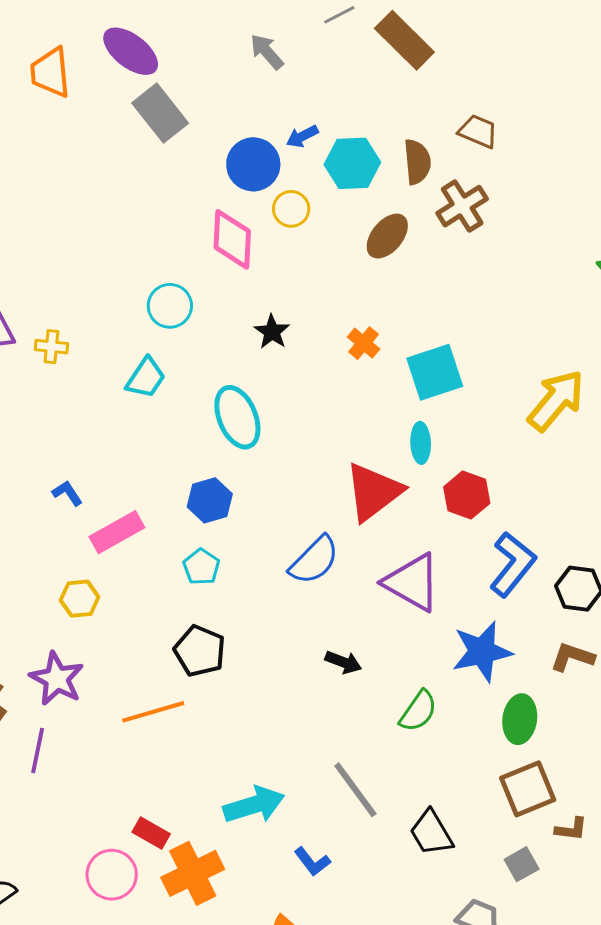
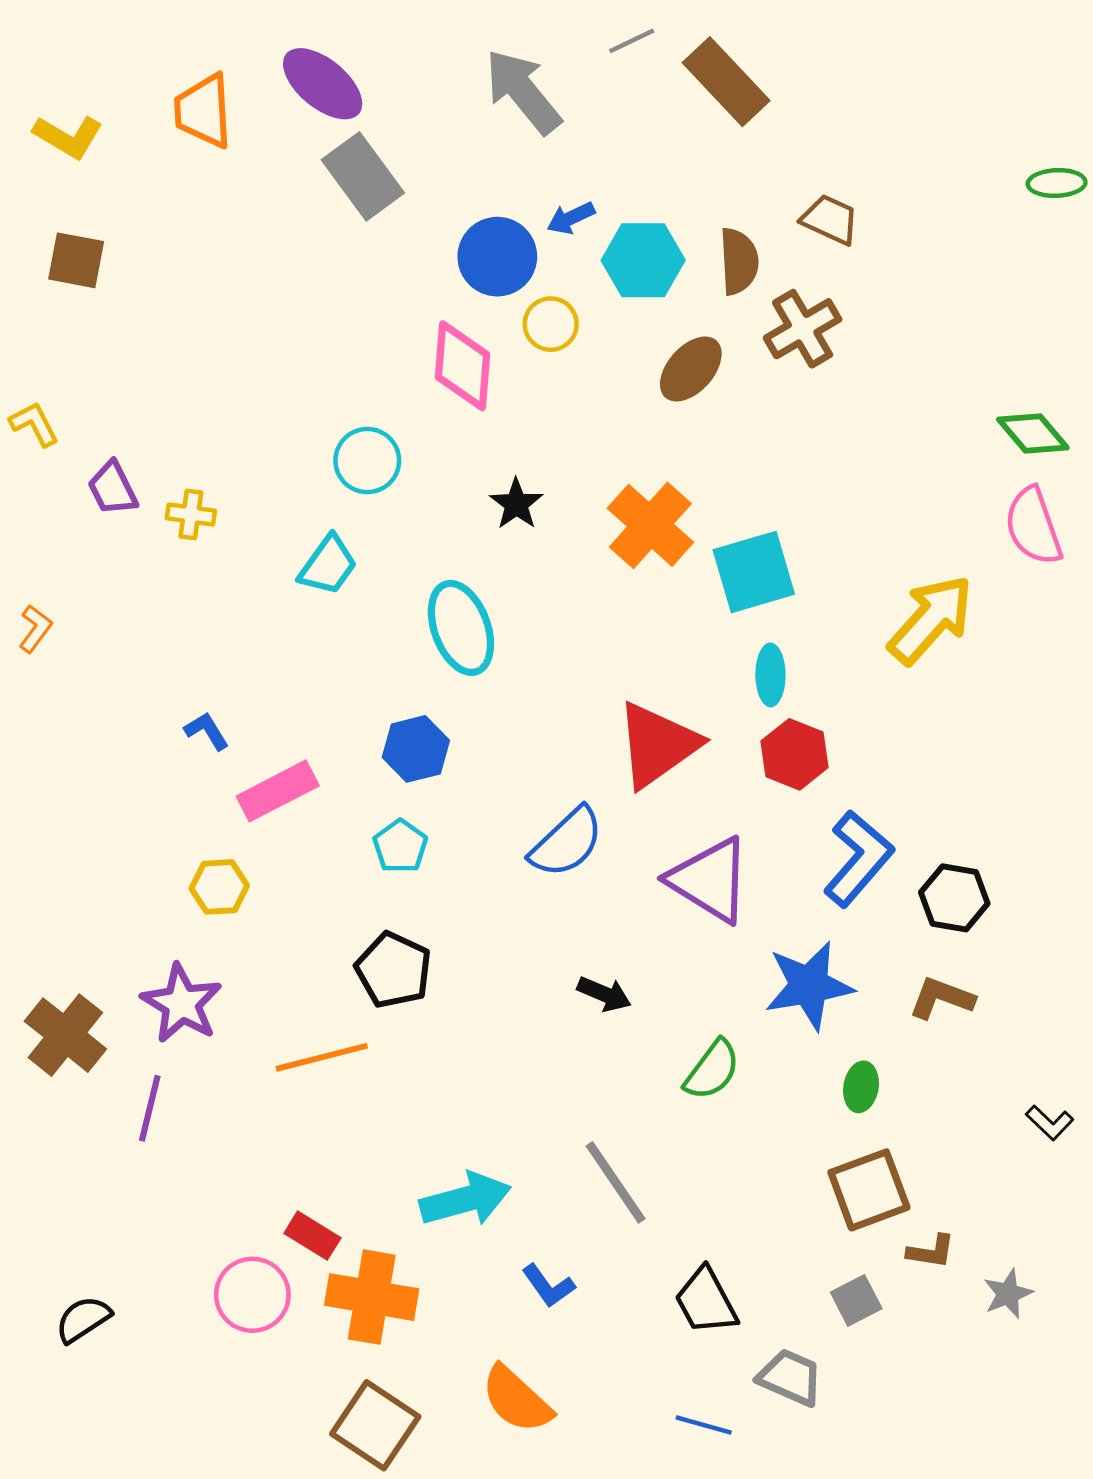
gray arrow: (267, 52) -> (523, 92), size x1.6
orange cross: (364, 343) -> (650, 525), size x1.8
cyan ellipse: (421, 443) -> (770, 675), moved
green ellipse: (520, 719) -> (861, 1087), size x0.7
black trapezoid: (431, 833) -> (706, 1301), moved
orange cross: (193, 873) -> (372, 1297), turned 34

